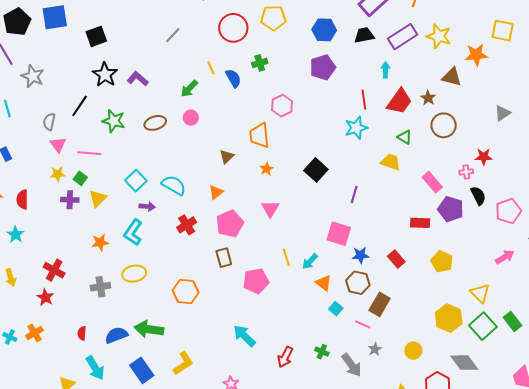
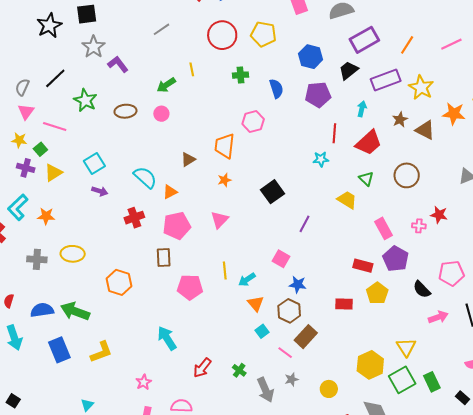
black trapezoid: (364, 35) -> (348, 70), turned -40
purple pentagon: (323, 67) -> (318, 95), moved
black star: (105, 75) -> (49, 26), moved
gray star: (33, 76) -> (94, 47), moved
blue semicircle: (233, 78) -> (276, 89), moved
brown star: (428, 98) -> (400, 120), moved
cyan star: (356, 128) -> (321, 159), size x0.7
cyan semicircle: (174, 185) -> (145, 177), moved
black semicircle: (478, 196) -> (422, 289), moved, turned 150
cyan L-shape: (133, 232) -> (18, 207), moved
pink square: (339, 234) -> (281, 259), size x0.7
red rectangle: (396, 259) -> (344, 304), moved, turned -60
yellow pentagon: (442, 262) -> (377, 293), moved

